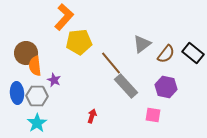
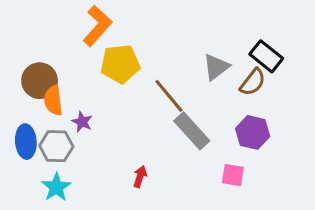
black rectangle: (193, 53) -> (266, 56), moved

